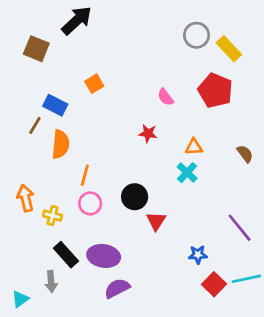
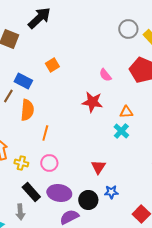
red star: (148, 133) -> (92, 102), size x1.5
black circle: (135, 197) -> (88, 200), moved
pink circle: (90, 203) -> (49, 163), moved
blue star: (198, 255) -> (111, 192), moved

